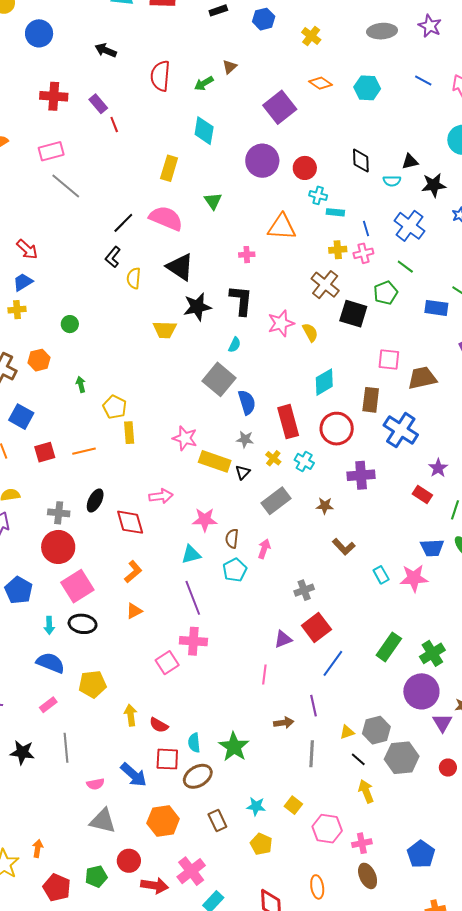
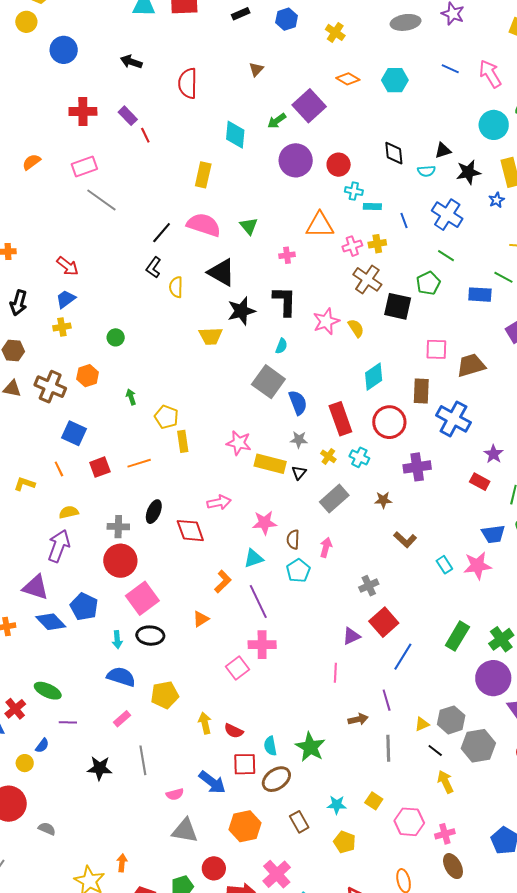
green arrow: (204, 83) -> (277, 121), moved
green triangle: (213, 201) -> (249, 226), moved
pink cross: (363, 253) -> (352, 246), moved
orange L-shape: (133, 572) -> (223, 582), moved

